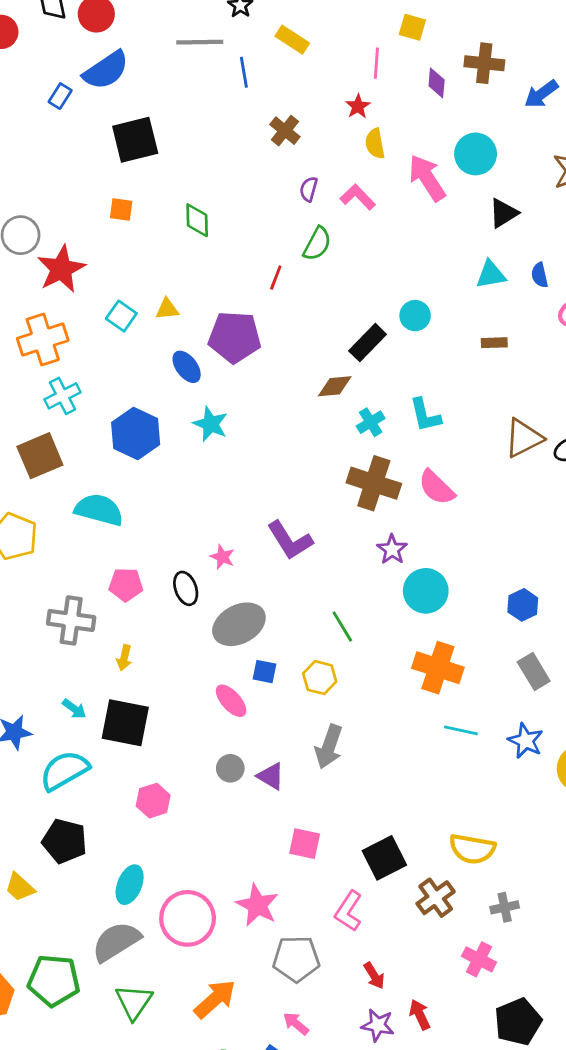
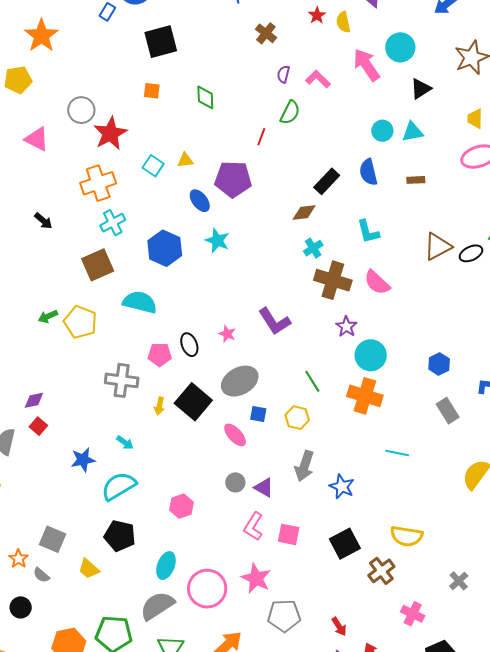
yellow semicircle: (375, 144) -> (343, 22), moved
blue semicircle: (540, 275) -> (368, 172), moved, size x1.5
cyan circle: (415, 316) -> (382, 131), moved
cyan cross: (371, 422) -> (313, 248), moved
black ellipse: (186, 588) -> (189, 345), moved
orange cross: (438, 668) -> (365, 396), moved
black square: (125, 723) -> (193, 402), moved, turned 30
blue star: (526, 741) -> (342, 487), moved
gray cross: (505, 907) -> (459, 581), moved, turned -30
pink L-shape: (349, 911) -> (253, 526), moved

